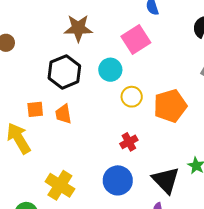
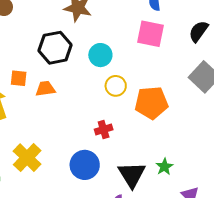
pink square: (136, 39) -> (150, 34), moved, turned 32
orange trapezoid: (63, 114) -> (45, 89), turned 80

